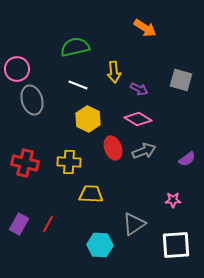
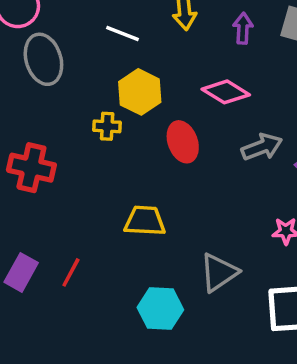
purple arrow: (139, 89) -> (243, 28), moved, turned -114
gray arrow: (144, 151) -> (262, 147), moved
yellow cross: (69, 162) -> (107, 126), moved, size x0.7

